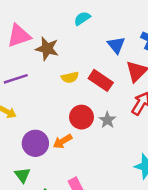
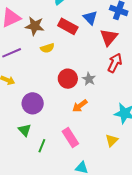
yellow semicircle: (70, 77) -> (47, 48), moved
red rectangle: (101, 80) -> (68, 26), moved
orange arrow: (63, 141) -> (80, 106), moved

